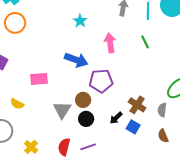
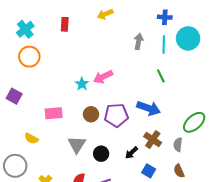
cyan star: (80, 21) -> (82, 84), moved
pink arrow: (110, 43) -> (103, 77), moved, turned -108
blue arrow: (76, 60) -> (149, 108), moved
brown circle: (83, 100) -> (91, 114), moved
blue square: (133, 127) -> (149, 171), moved

